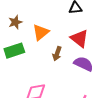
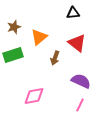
purple semicircle: (83, 64) -> (81, 81), moved

